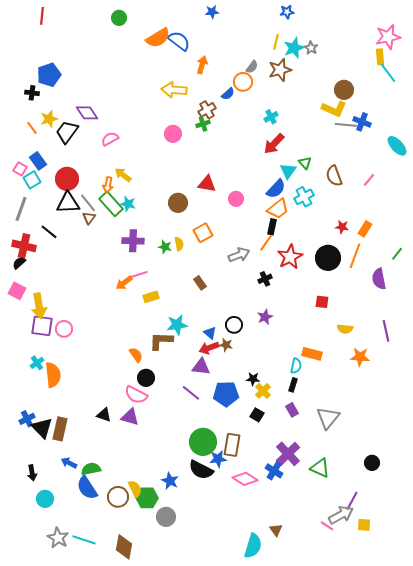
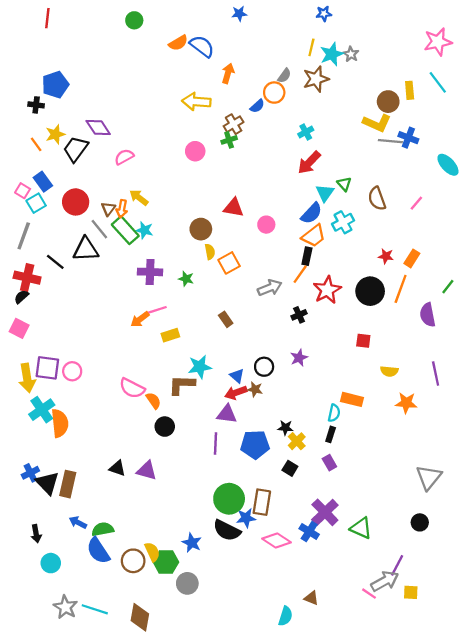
orange semicircle: (158, 38) -> (178, 43), size x0.7
yellow rectangle: (380, 57) -> (410, 90), moved
black triangle: (68, 203) -> (86, 249), moved
brown triangle: (89, 218) -> (108, 209), moved
yellow semicircle: (179, 244) -> (210, 252), moved
yellow arrow: (39, 306) -> (27, 378), moved
cyan cross: (37, 363) -> (42, 410), size x1.6
purple line: (191, 393) -> (216, 443), turned 54
pink semicircle: (136, 395) -> (132, 388), moved
gray triangle: (328, 418) -> (429, 477), moved
brown triangle: (276, 530) -> (311, 598), turned -32
cyan semicircle: (253, 546) -> (285, 616), size x0.7

